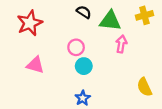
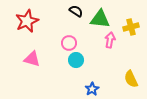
yellow cross: (144, 15) -> (131, 27), moved
blue star: (83, 98) -> (92, 89), moved

